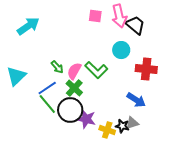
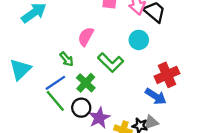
red cross: (146, 69) -> (167, 75), moved, turned -30
pink semicircle: (74, 71) -> (86, 37), moved
black circle: (70, 110) -> (81, 108), size x0.7
purple star: (86, 119) -> (99, 118), turned 30

